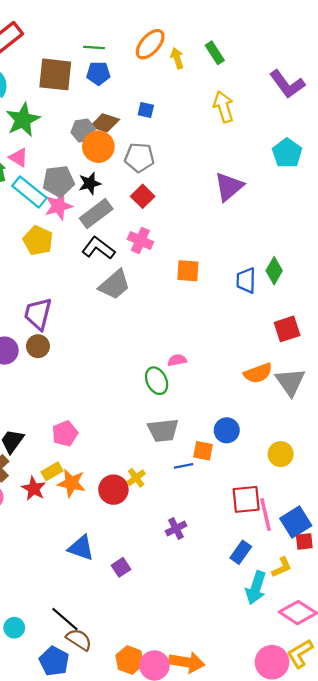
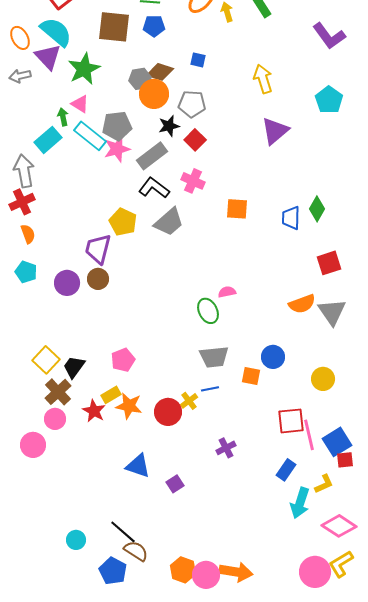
yellow arrow: (223, 107) -> (263, 79), moved
black star: (90, 183) -> (169, 126), moved
yellow pentagon: (38, 241) -> (123, 222), moved
blue line: (184, 466) -> (210, 389), moved

